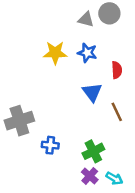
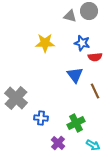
blue star: (87, 53) -> (82, 43), moved
red semicircle: (117, 70) -> (95, 57), turned 88
gray cross: (19, 121) -> (16, 98), turned -30
purple cross: (90, 176) -> (58, 143), moved

